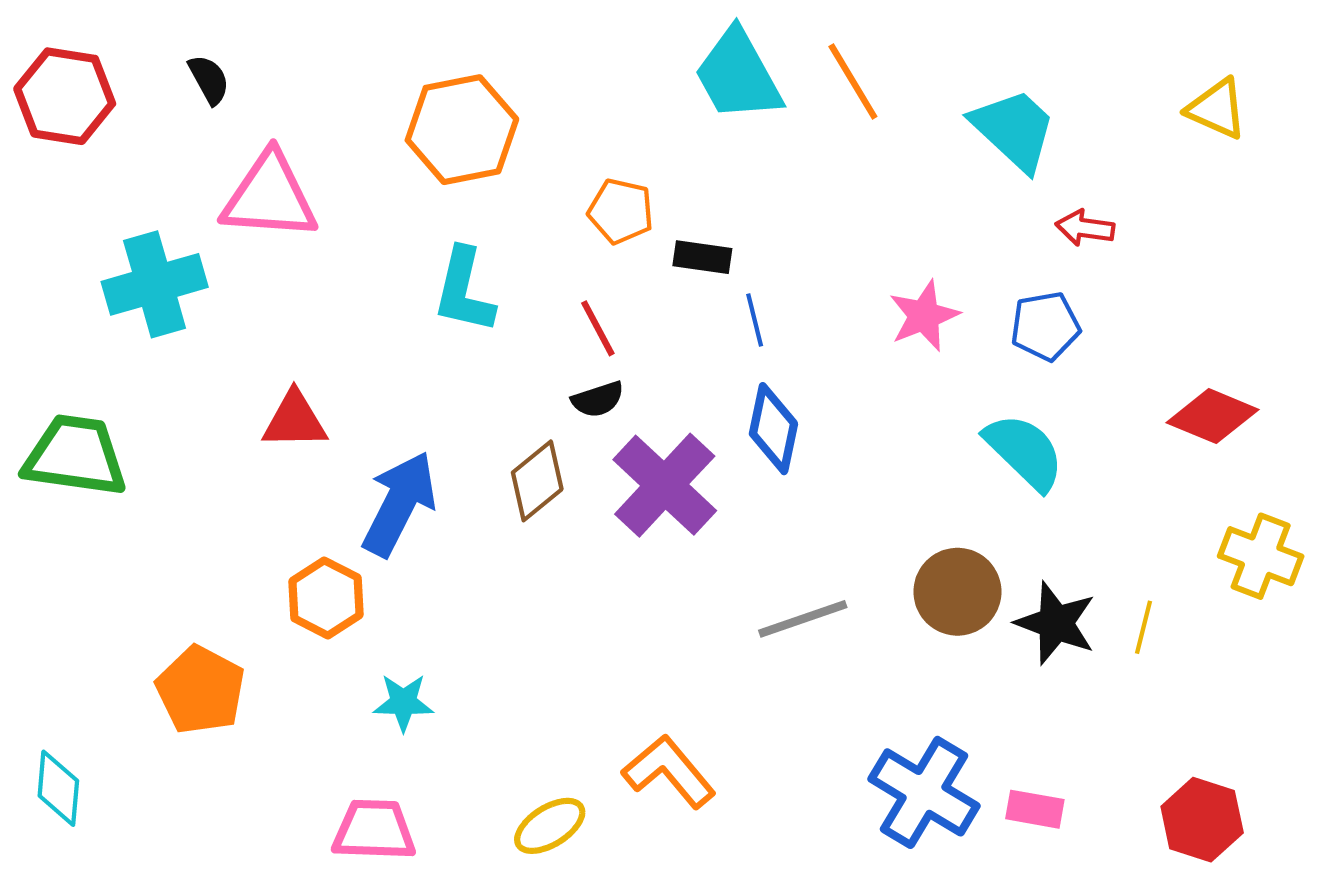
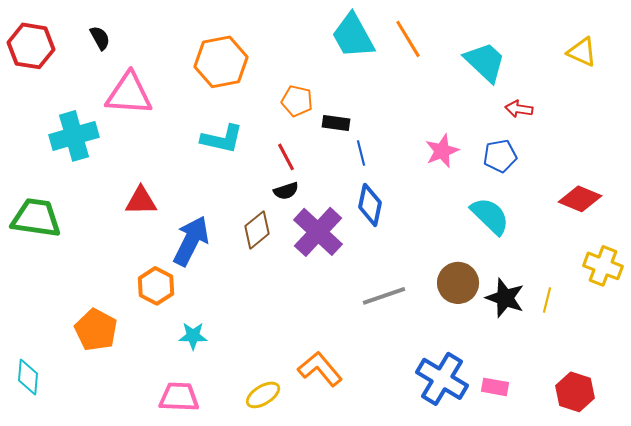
cyan L-shape: (464, 291) -> (222, 139), turned -90

